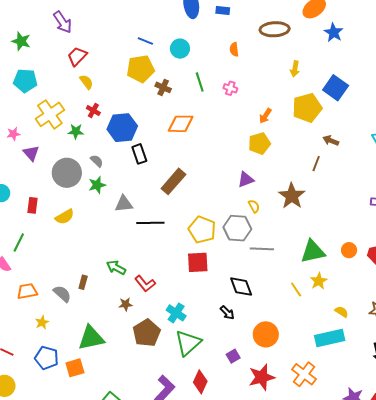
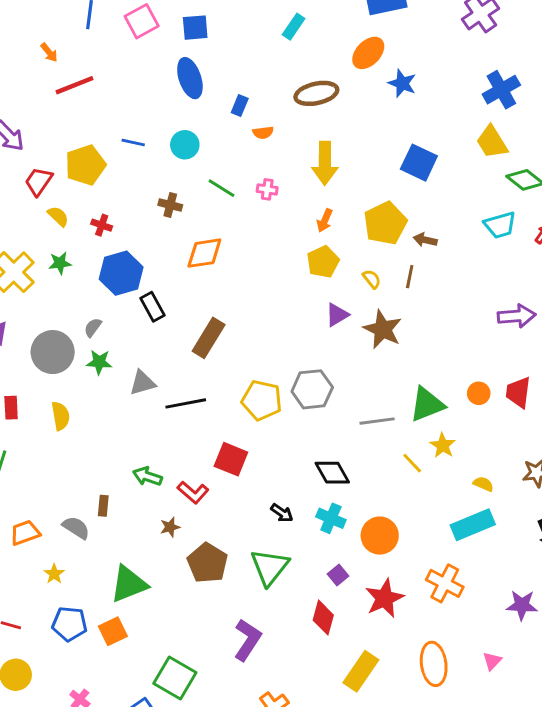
blue rectangle: (223, 11) -> (240, 105), moved, turned -64
orange semicircle: (234, 49) -> (263, 133), turned -80
yellow pentagon: (140, 69) -> (85, 165), moved
yellow arrow: (295, 69) -> (325, 163), moved, size x1.8
green line: (200, 82) -> (222, 188), turned -30
yellow pentagon: (307, 108) -> (385, 223), moved
red cross: (93, 111) -> (102, 225), moved
green star: (76, 131) -> (60, 263), moved
gray semicircle: (97, 161) -> (93, 327), turned -88
purple triangle: (246, 180) -> (337, 315), moved
green star: (97, 185) -> (99, 362), turned 30
yellow semicircle: (254, 206) -> (372, 279), moved
yellow semicircle: (65, 217) -> (60, 416), turned -60
gray line: (262, 249) -> (377, 421), moved
red square: (198, 262) -> (231, 459), moved, turned 35
cyan cross: (176, 313) -> (331, 518), moved
black arrow: (227, 313) -> (282, 513), moved
red diamond: (200, 382) -> (323, 618), moved

